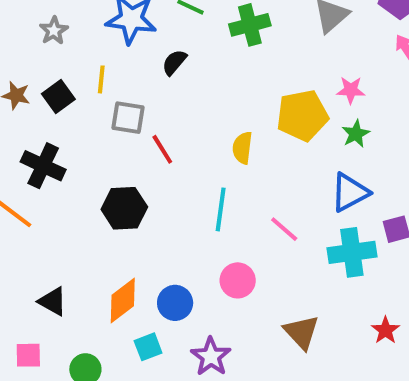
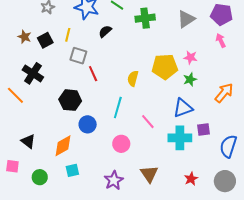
blue circle: (175, 303) -> (88, 124), moved
purple star: (211, 357) -> (114, 180), moved

